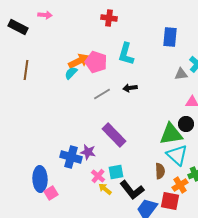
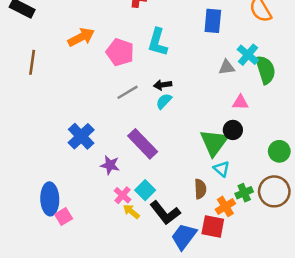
orange arrow: (79, 61) -> (81, 37), moved
cyan semicircle: (71, 73) -> (164, 101), moved
green triangle: (171, 134) -> (214, 143), turned -45
cyan triangle: (177, 155) -> (222, 169), size x0.6
blue cross: (71, 157) -> (81, 136), moved, turned 30
cyan square: (116, 172) -> (145, 190), turned -35

